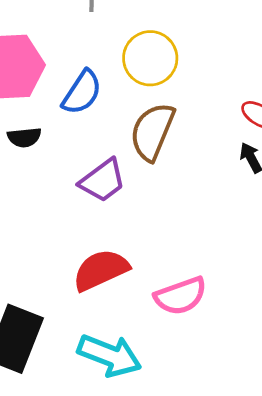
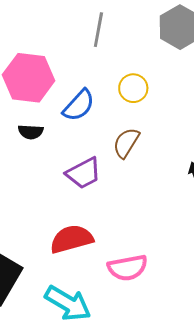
yellow circle: (150, 58) -> (133, 88), size x0.7
brown semicircle: (152, 132) -> (126, 143), size x0.7

